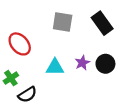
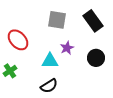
purple star: (82, 63) -> (67, 48), moved
black semicircle: (27, 95) -> (49, 86), moved

